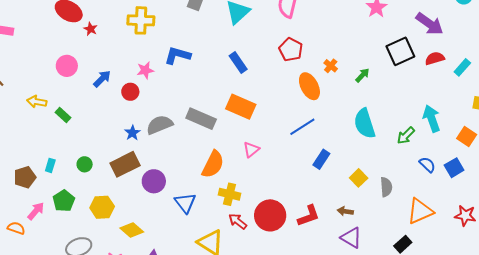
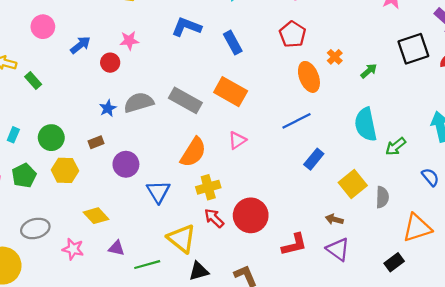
blue L-shape: (177, 55) -> (186, 27), moved
green arrow: (406, 136) -> (396, 146), moved
green circle: (85, 164) -> (51, 138), size x1.5
brown rectangle: (125, 164) -> (96, 142), size x0.5
yellow square: (359, 178) -> (353, 184), size x1.4
yellow cross: (230, 194) -> (208, 187), turned -35
yellow hexagon: (102, 207) -> (65, 170), moved
red L-shape: (309, 216) -> (294, 245), moved

